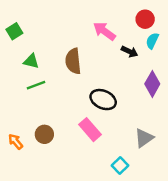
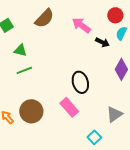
brown semicircle: (73, 61) -> (44, 18), moved, turned -130
black ellipse: (103, 100) -> (80, 82), turned 50
brown circle: (44, 134) -> (31, 111), size x1.5

